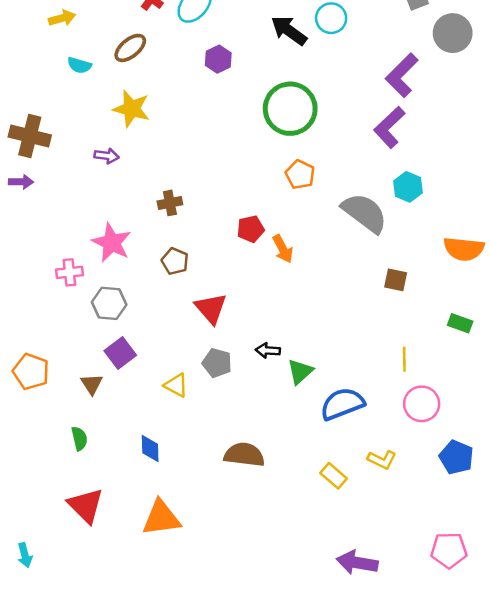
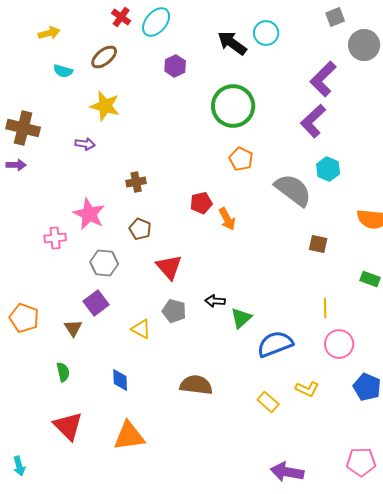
gray hexagon: (109, 303) -> (104, 263), moved

